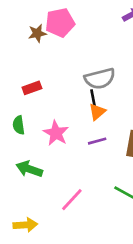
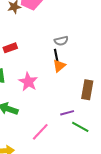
gray semicircle: (100, 79) -> (61, 41), size x0.6
purple line: (97, 141) -> (67, 113), moved

